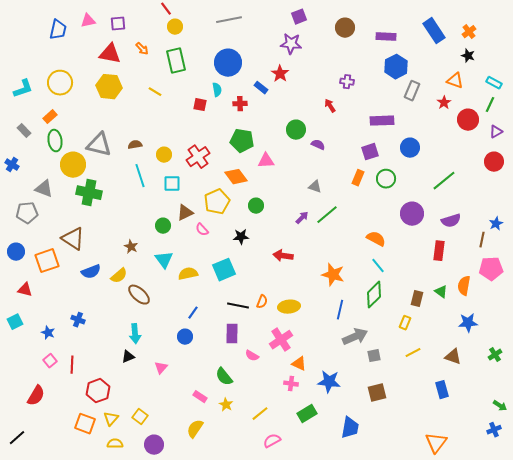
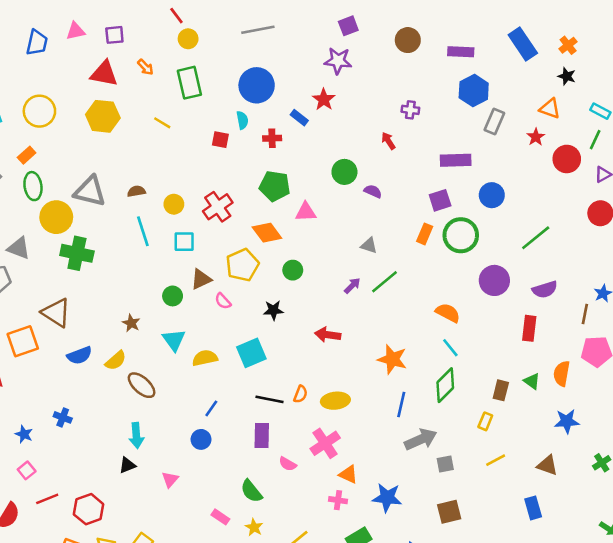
green circle: (386, 179) -> (461, 235), size x1.4
red line: (72, 365) -> (47, 499), moved, turned 66

